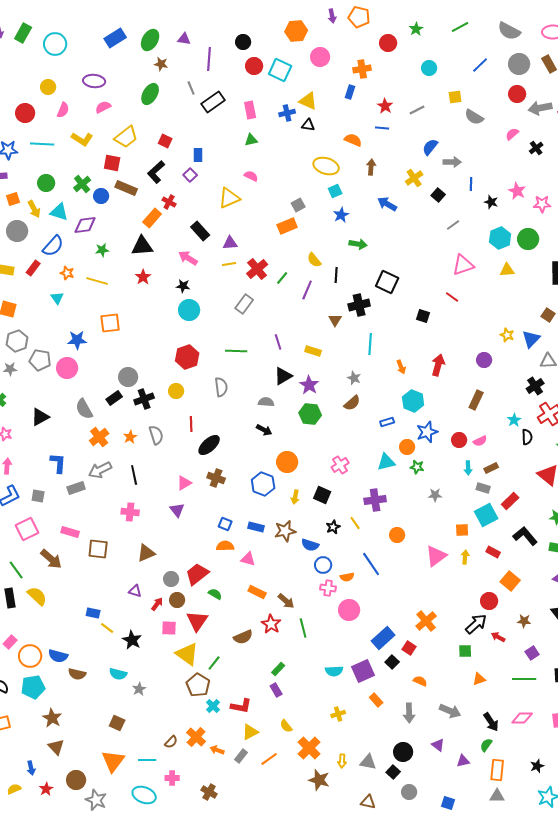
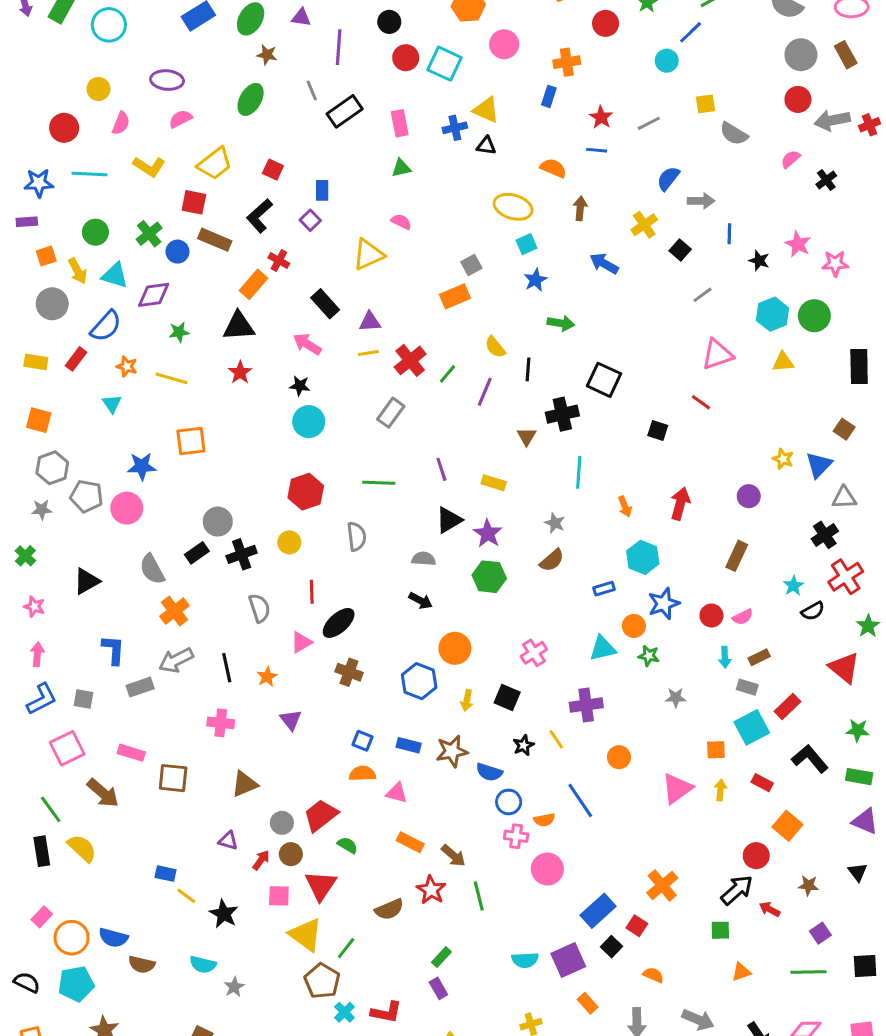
blue line: (480, 65) -> (691, 32), moved
orange star: (130, 437) -> (267, 677), moved
black semicircle: (527, 437) -> (813, 611), turned 63
pink triangle: (184, 483) -> (301, 642), moved

